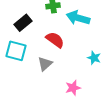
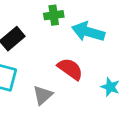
red semicircle: (55, 40) -> (70, 69), moved

